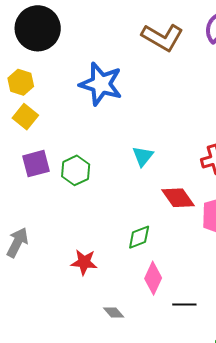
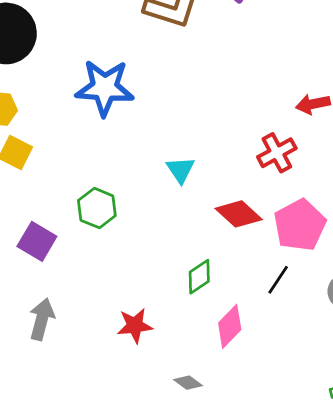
purple square: (36, 164) -> (37, 241), moved, turned -32
pink diamond: (153, 278) -> (230, 326), turned 32
black line: (184, 305) -> (278, 280), moved, turned -45

